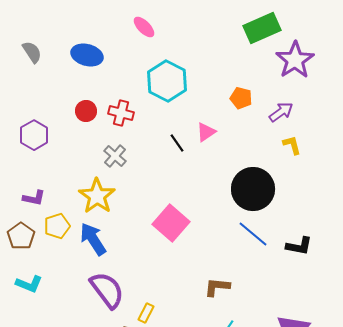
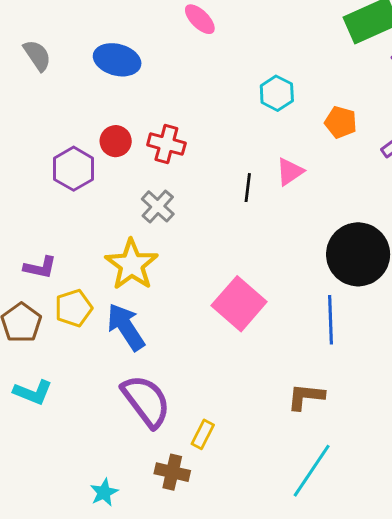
cyan hexagon: (167, 81) -> (277, 93), moved, size x0.6
purple hexagon: (34, 135) -> (74, 169), moved
black line: (177, 143) -> (248, 188), turned 42
blue line: (253, 234) -> (330, 320), moved, turned 48

